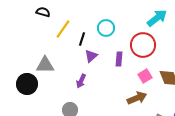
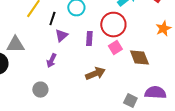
pink square: (145, 76) -> (115, 48), moved
brown arrow: (137, 98) -> (95, 74), moved

